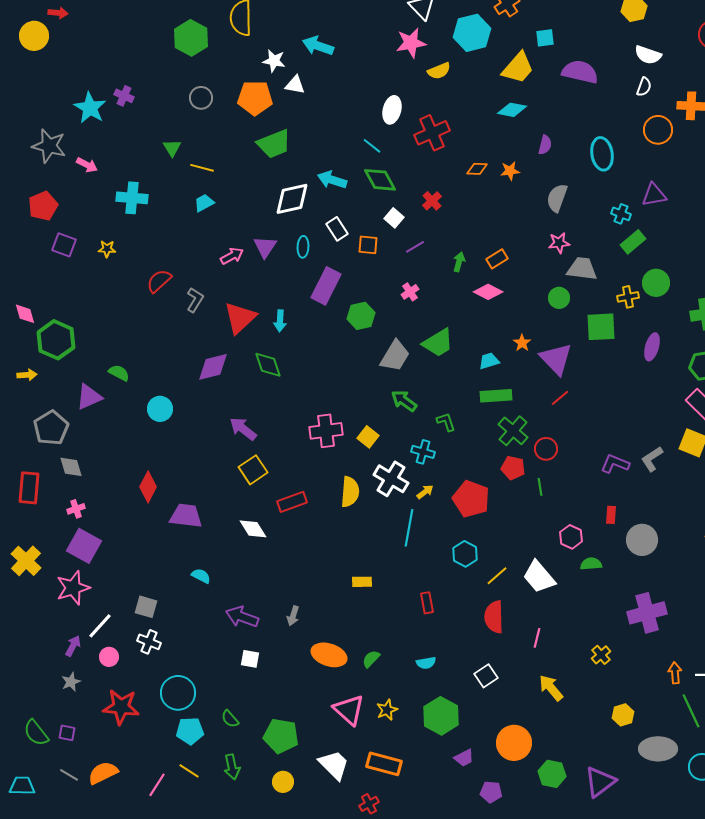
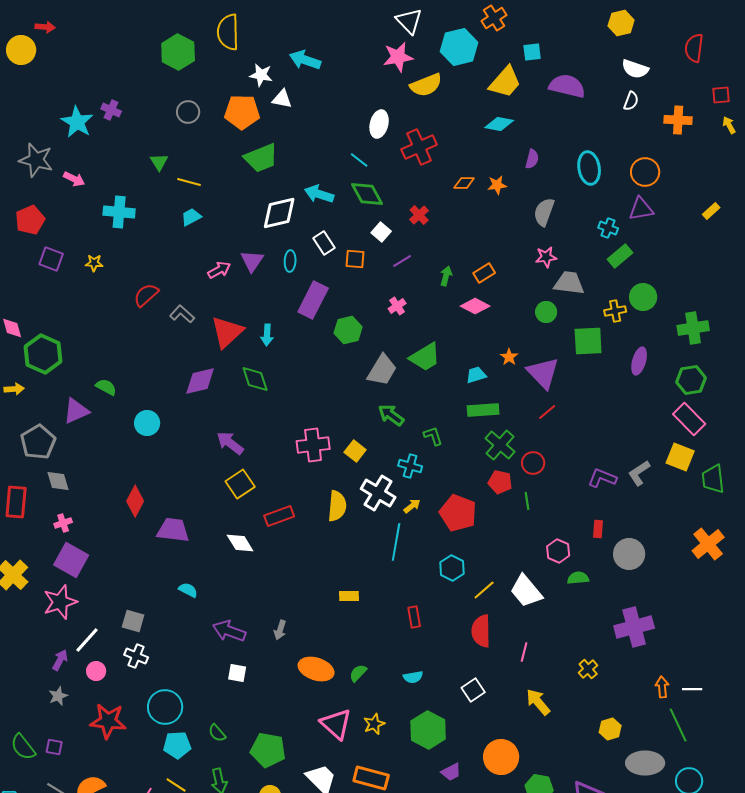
yellow semicircle: (439, 71) -> (426, 85), size x1.4
orange circle: (658, 130) -> (645, 172), moved
gray L-shape: (195, 300) -> (182, 314), turned -80

